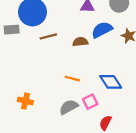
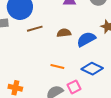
blue semicircle: (102, 30) -> (86, 39), moved
blue diamond: (111, 82) -> (92, 69), turned -30

